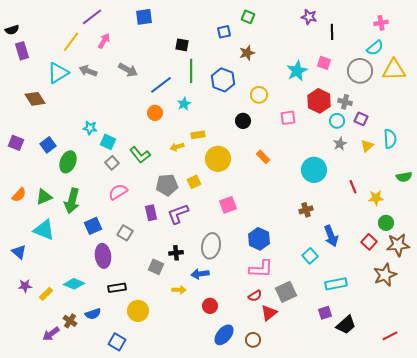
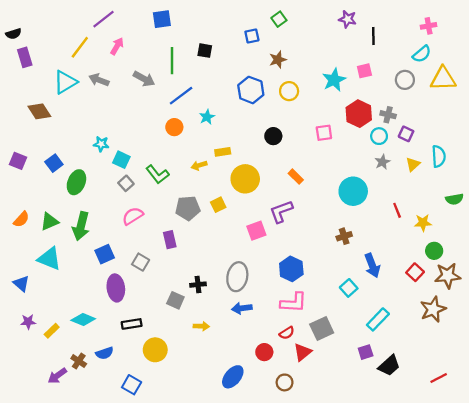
green square: (248, 17) -> (279, 19), turned 32
pink square: (324, 63) -> (364, 71), turned -32
green line: (191, 71) -> (172, 61), moved
gray circle: (360, 71) -> (405, 80), size x0.7
yellow circle: (259, 95) -> (289, 91), moved
purple L-shape: (178, 214) -> (281, 211), moved
blue arrow: (200, 274) -> (242, 308), moved
cyan rectangle: (336, 284) -> (378, 319), turned -35
red circle: (210, 306) -> (264, 352), moved
blue ellipse: (224, 335) -> (233, 377), moved

